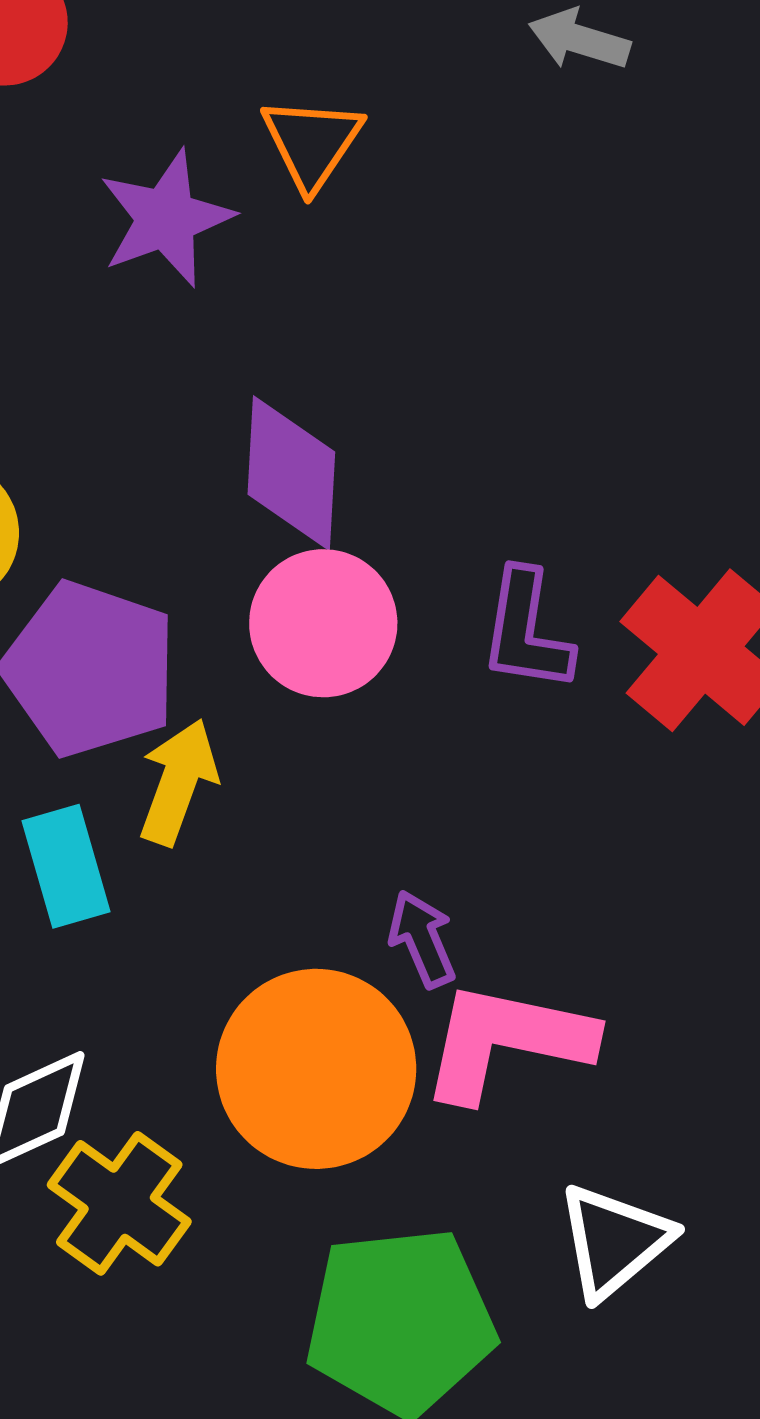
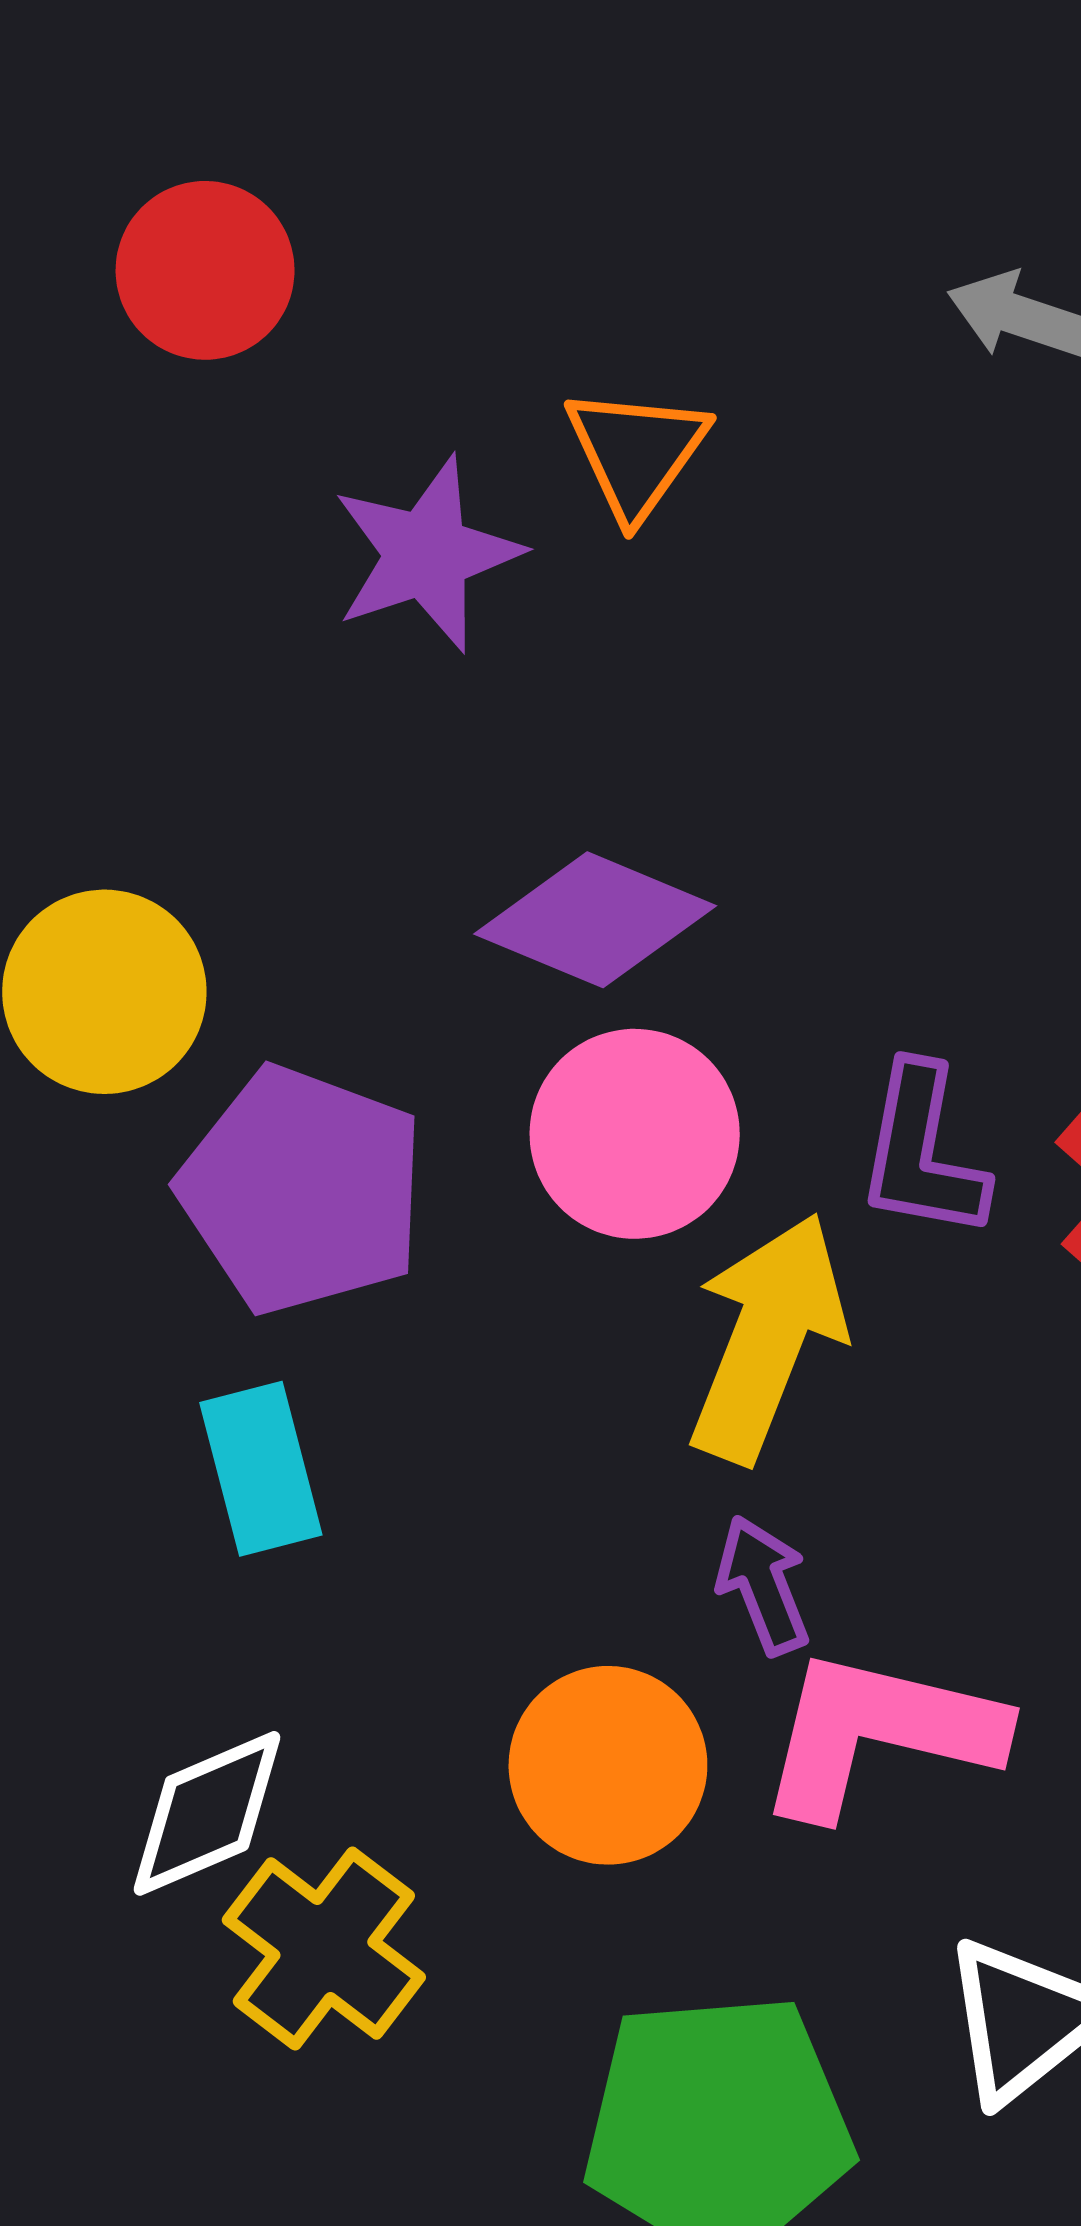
purple diamond: (291, 473) -> (595, 920), turned -72
yellow arrow: (178, 782) -> (767, 1338), moved, size x1.4
orange circle: (316, 1069) -> (608, 1765), size x0.7

